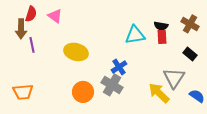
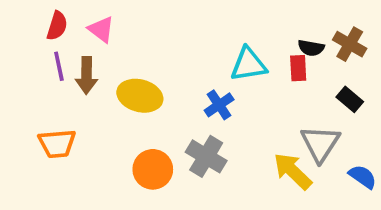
black semicircle: (161, 26) -> (311, 48), moved
brown arrow: (21, 29) -> (87, 75), moved
purple line: (32, 45) -> (59, 66), moved
blue cross: (119, 67) -> (219, 105), moved
orange trapezoid: (23, 92) -> (57, 144), moved

